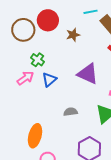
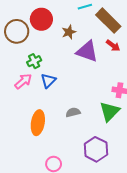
green cross: (38, 60) -> (34, 61), turned 32
purple triangle: (88, 74) -> (87, 51), moved
orange ellipse: (35, 136) -> (38, 123), moved

